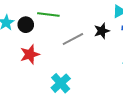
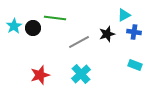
red star: (30, 54) -> (40, 75), moved
cyan cross: (61, 83) -> (81, 74), moved

